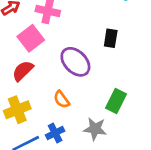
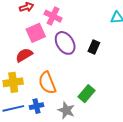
purple ellipse: (75, 62) -> (65, 43), moved
orange semicircle: (62, 99) -> (47, 83), size x1.6

